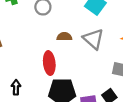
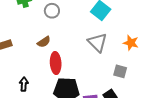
brown semicircle: (64, 37) -> (44, 42), moved, turned 144

